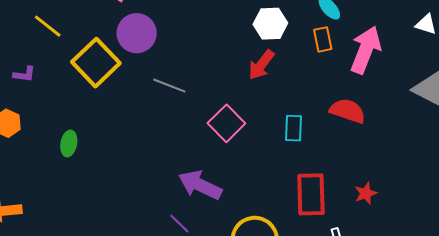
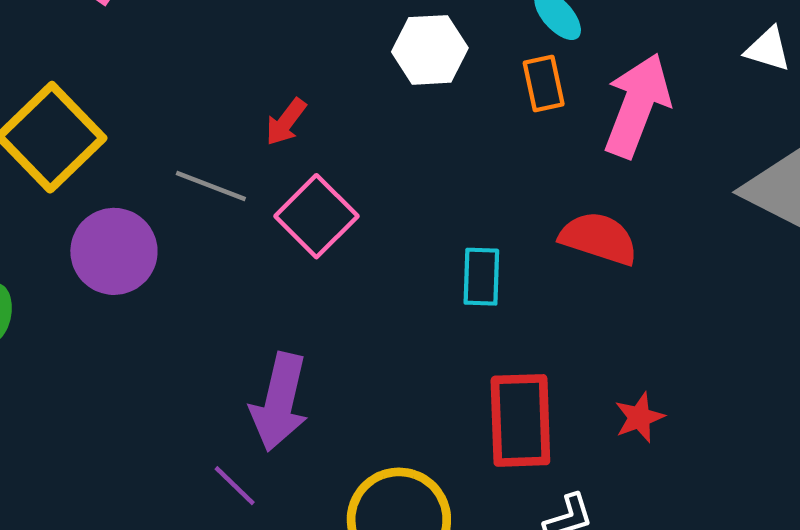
purple circle: (137, 33) -> (114, 251), moved
red arrow: (261, 65) -> (286, 122), moved, size x0.7
pink square: (226, 123) -> (316, 216), moved
purple arrow: (200, 185) -> (279, 402), turned -102

